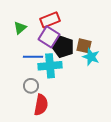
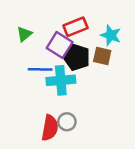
red rectangle: (50, 20) -> (75, 27), moved
cyan star: (91, 57) -> (111, 35), moved
gray circle: (31, 86) -> (67, 122), moved

